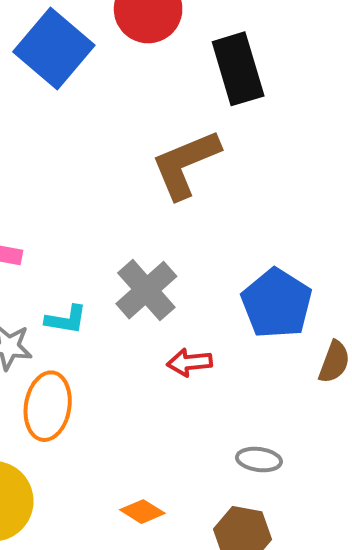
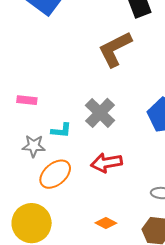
red arrow: (189, 362) -> (106, 163), moved, size x1.4
orange ellipse: (48, 406) -> (55, 174), turned 44

